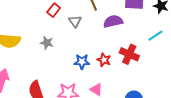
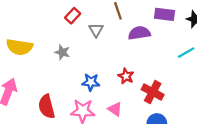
red cross: (129, 54) -> (153, 92), moved
blue star: (82, 62) -> (91, 82), moved

